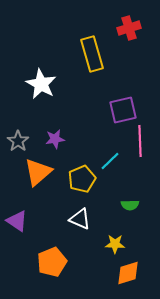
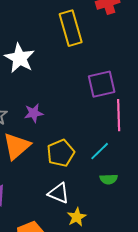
cyan line: (110, 161) -> (100, 151), moved
yellow star: (115, 244) -> (77, 217), moved, turned -30

